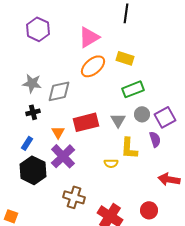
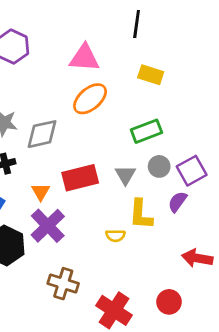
pink triangle: (89, 37) -> (84, 58), turned 35
yellow rectangle: (125, 58) -> (151, 75), moved
purple semicircle: (155, 139) -> (177, 202), turned -126

